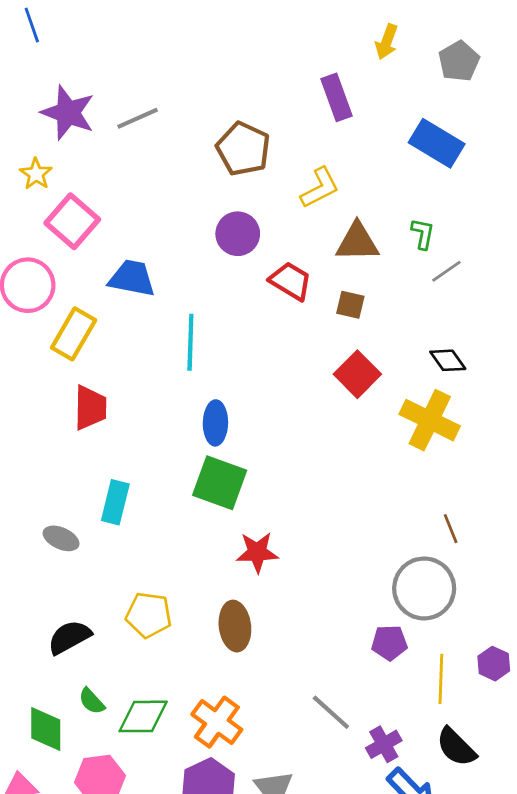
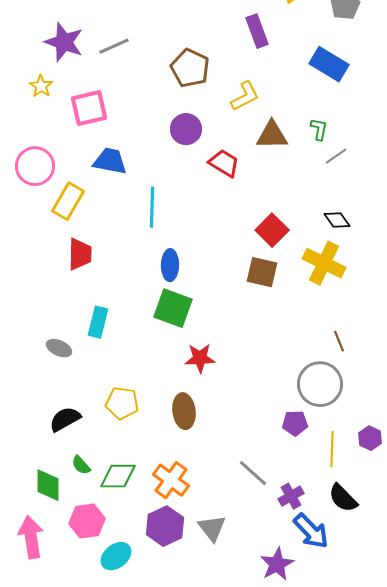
pink square: (72, 221) -> (89, 108), moved, turned 36
brown square: (350, 305) -> (262, 272), moved, size x1.5

